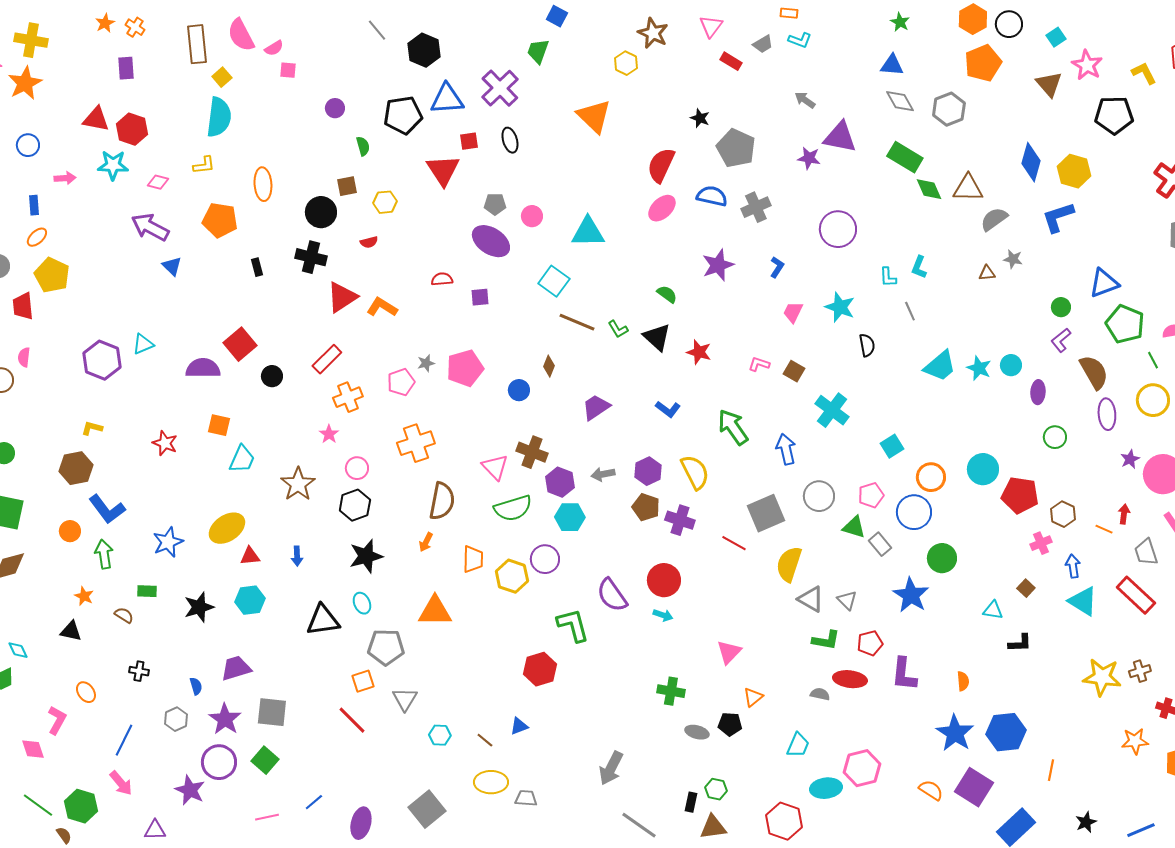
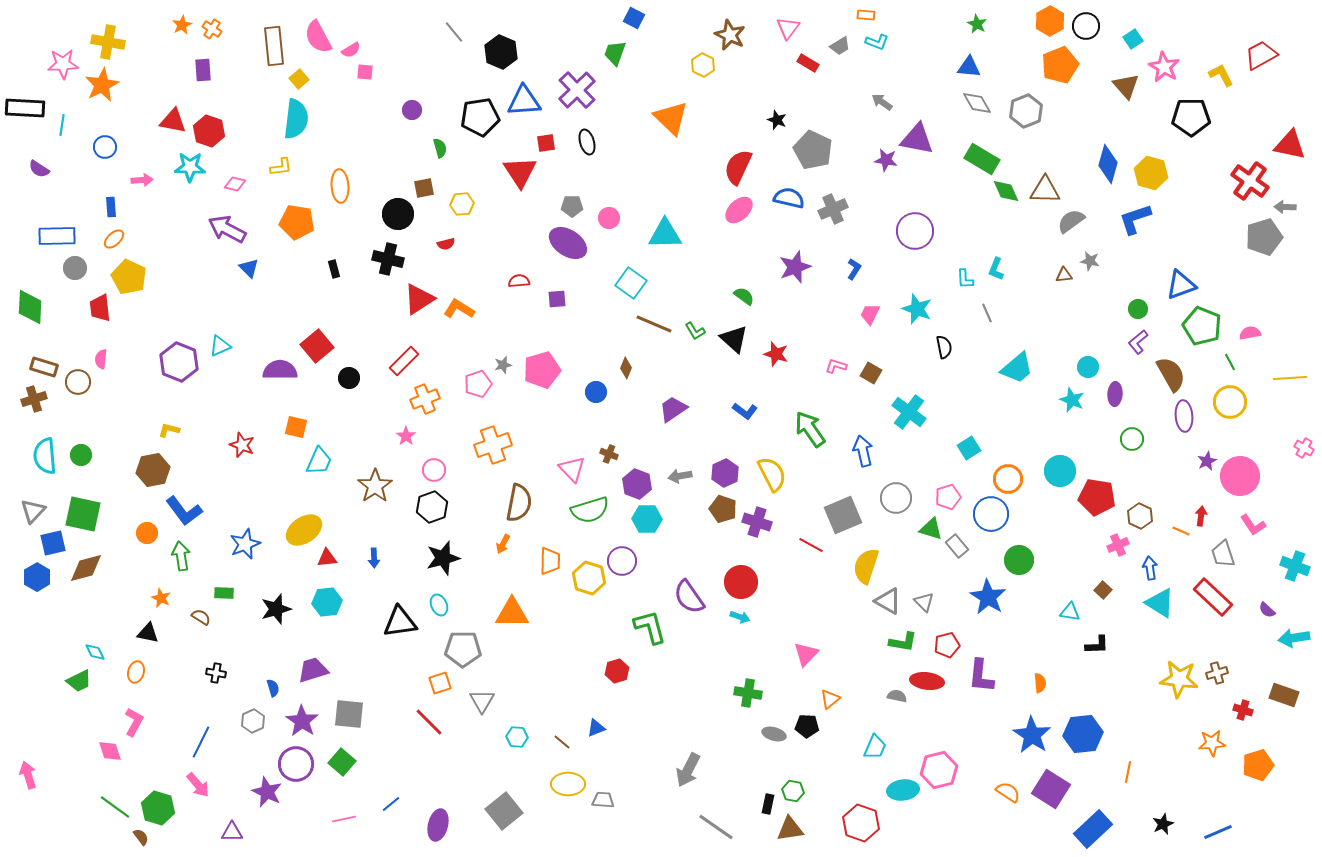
cyan star: (979, 368) -> (1072, 400), moved
brown cross: (532, 452) -> (609, 454), size x0.6
red hexagon: (540, 669) -> (617, 671), size x0.7
orange ellipse: (86, 692) -> (136, 672), moved, turned 50

